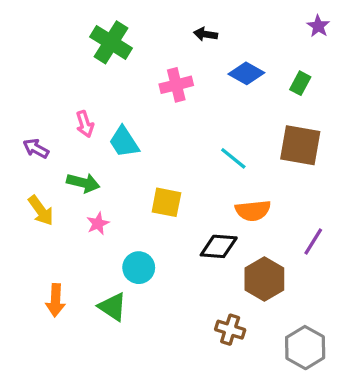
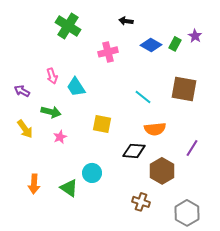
purple star: (318, 26) -> (195, 36), moved
green rectangle: (300, 83) -> (175, 44), moved
cyan circle: (139, 268) -> (92, 173), moved

